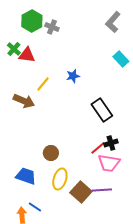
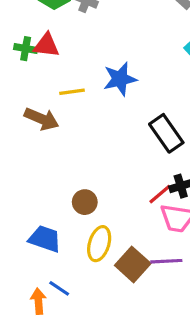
green cross: (14, 49) -> (26, 49), moved, turned -32
blue star: (73, 76) -> (120, 79), size x1.5
yellow line: (43, 84) -> (72, 92), turned 42

